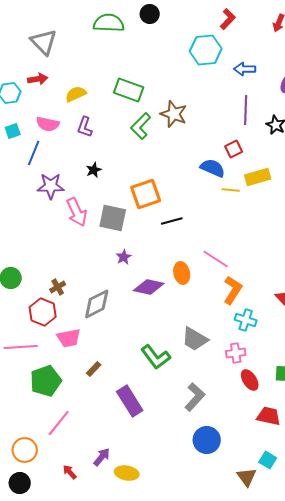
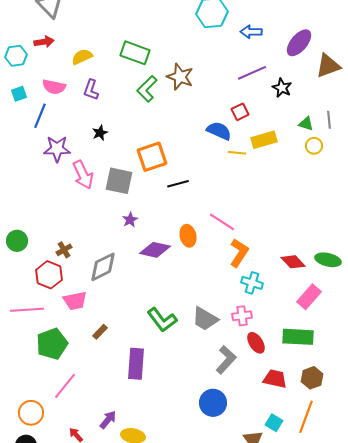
purple line: (246, 110) -> (252, 73), turned 64
gray trapezoid: (195, 339) -> (205, 319), moved
gray L-shape: (195, 397) -> (226, 360), moved
purple rectangle: (130, 401) -> (136, 364), turned 36

